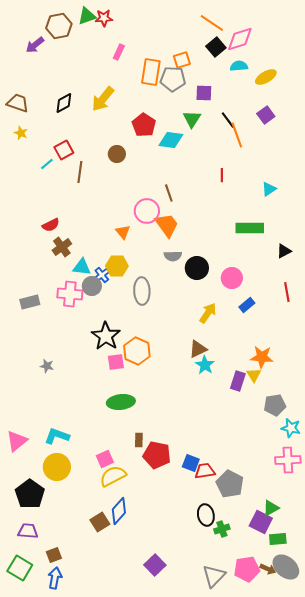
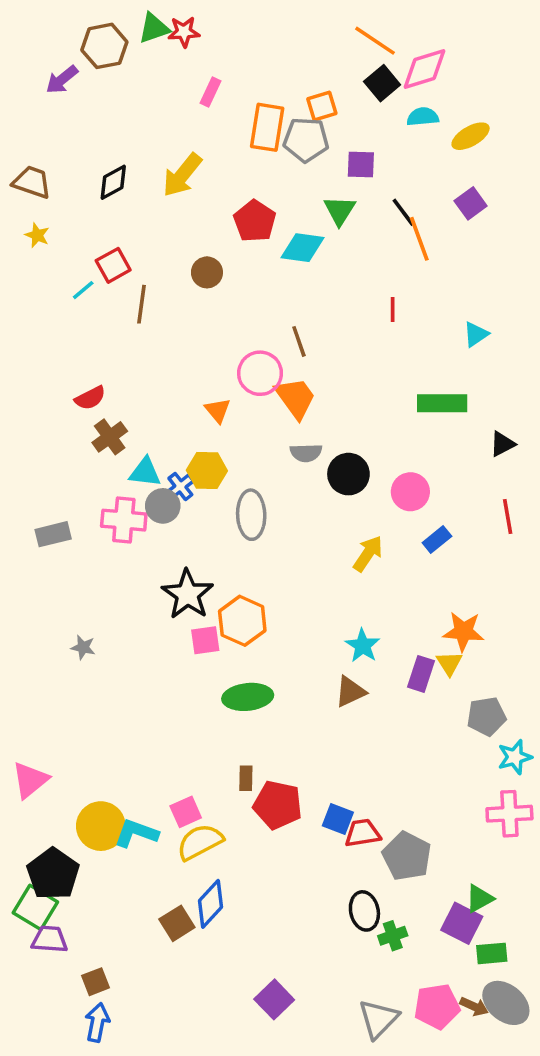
brown triangle: (198, 349) -> (350, 692), moved
green ellipse: (121, 402) -> (248, 697), moved
cyan star: (291, 428) -> (515, 757), turned -30
cyan L-shape: (57, 436) -> (136, 833), moved
green square: (20, 568) -> (35, 907), moved

